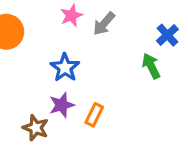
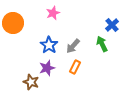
gray arrow: (104, 24) -> (73, 46), moved
orange rectangle: (94, 115) -> (75, 67), moved

